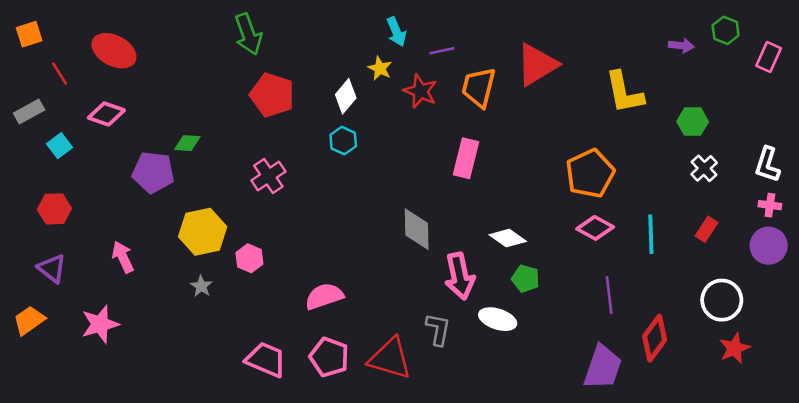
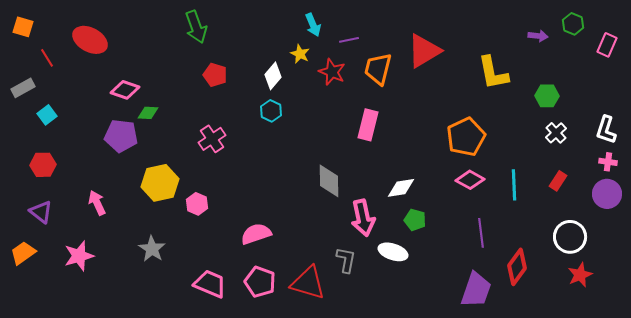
orange square: (29, 34) -> (23, 27), turned 35
red pentagon: (272, 95) -> (215, 75), size x0.7
pink diamond: (106, 114) -> (125, 90), moved
white diamond: (508, 238) -> (401, 188), turned -44
gray star: (201, 286) -> (152, 249), moved, size x1.5

